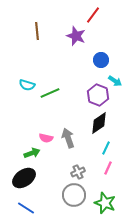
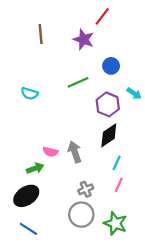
cyan arrow: (115, 81) -> (134, 93), moved
green line: (50, 93) -> (78, 82), moved

